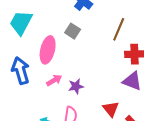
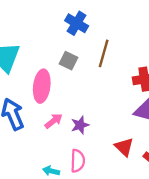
brown line: (119, 29) -> (104, 53), moved

